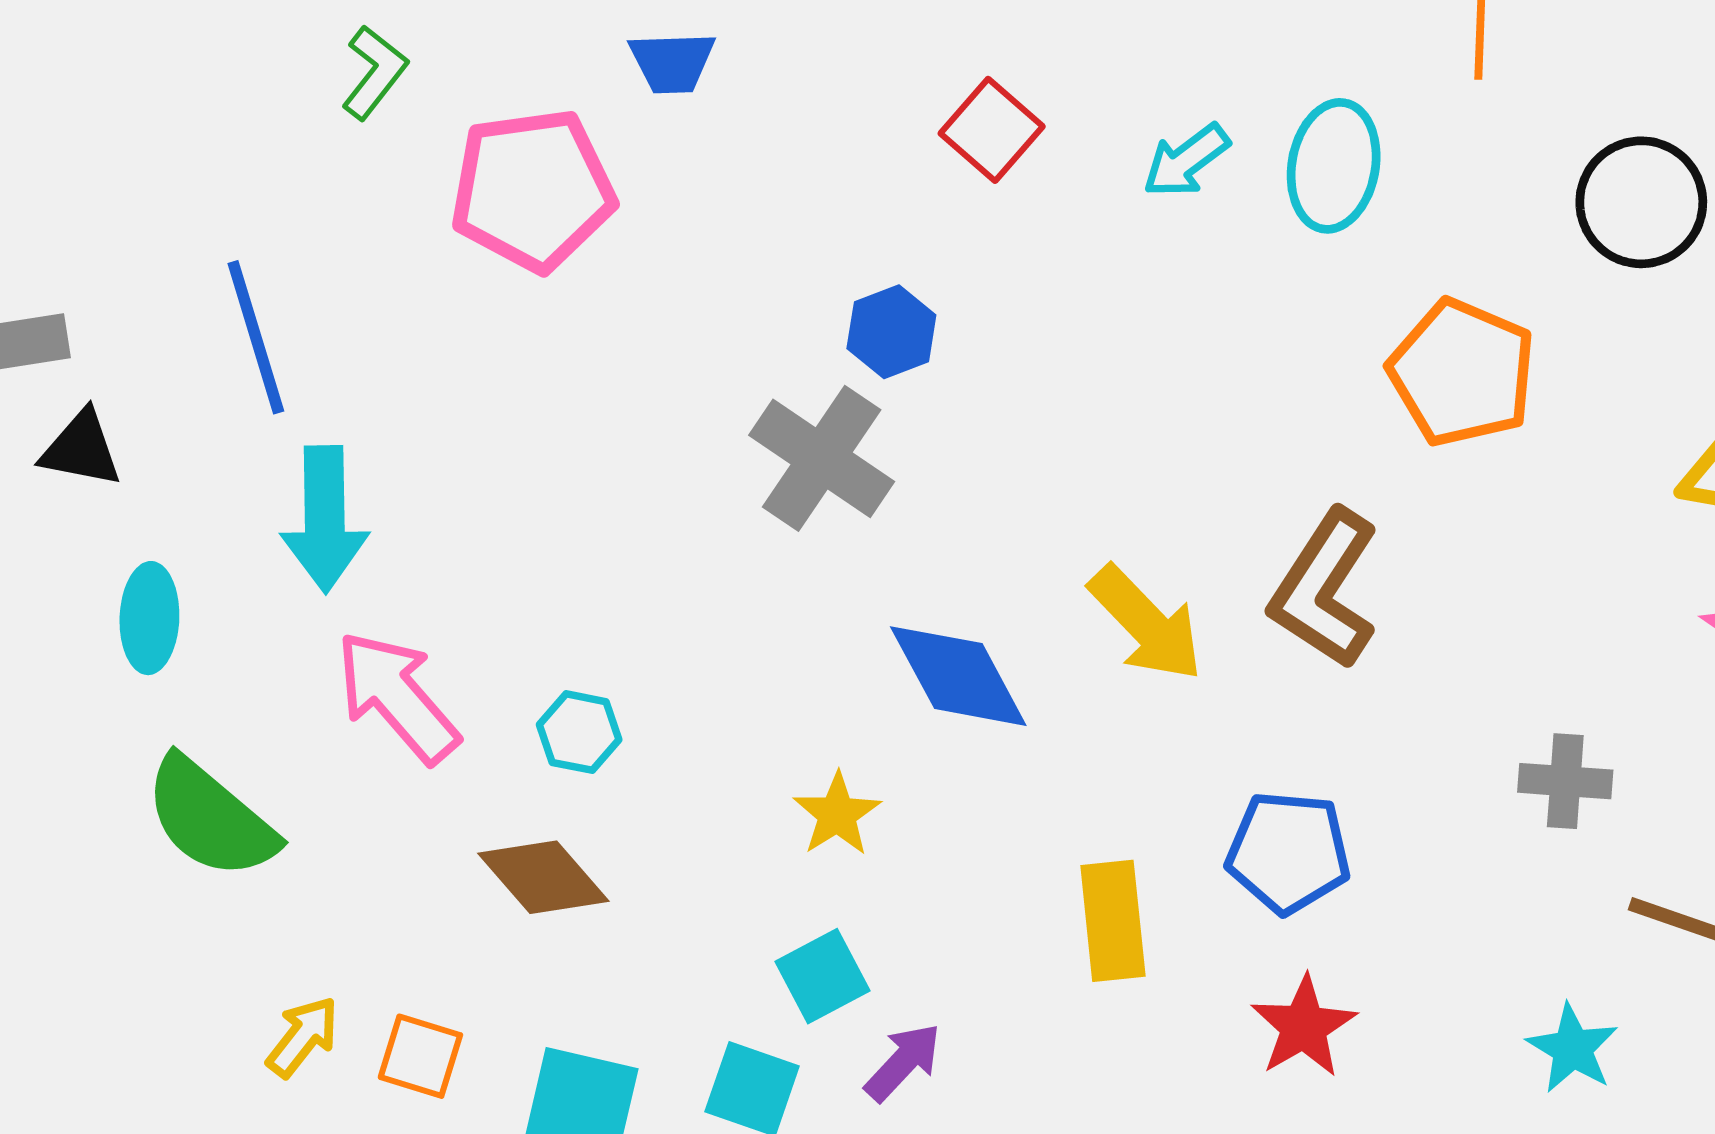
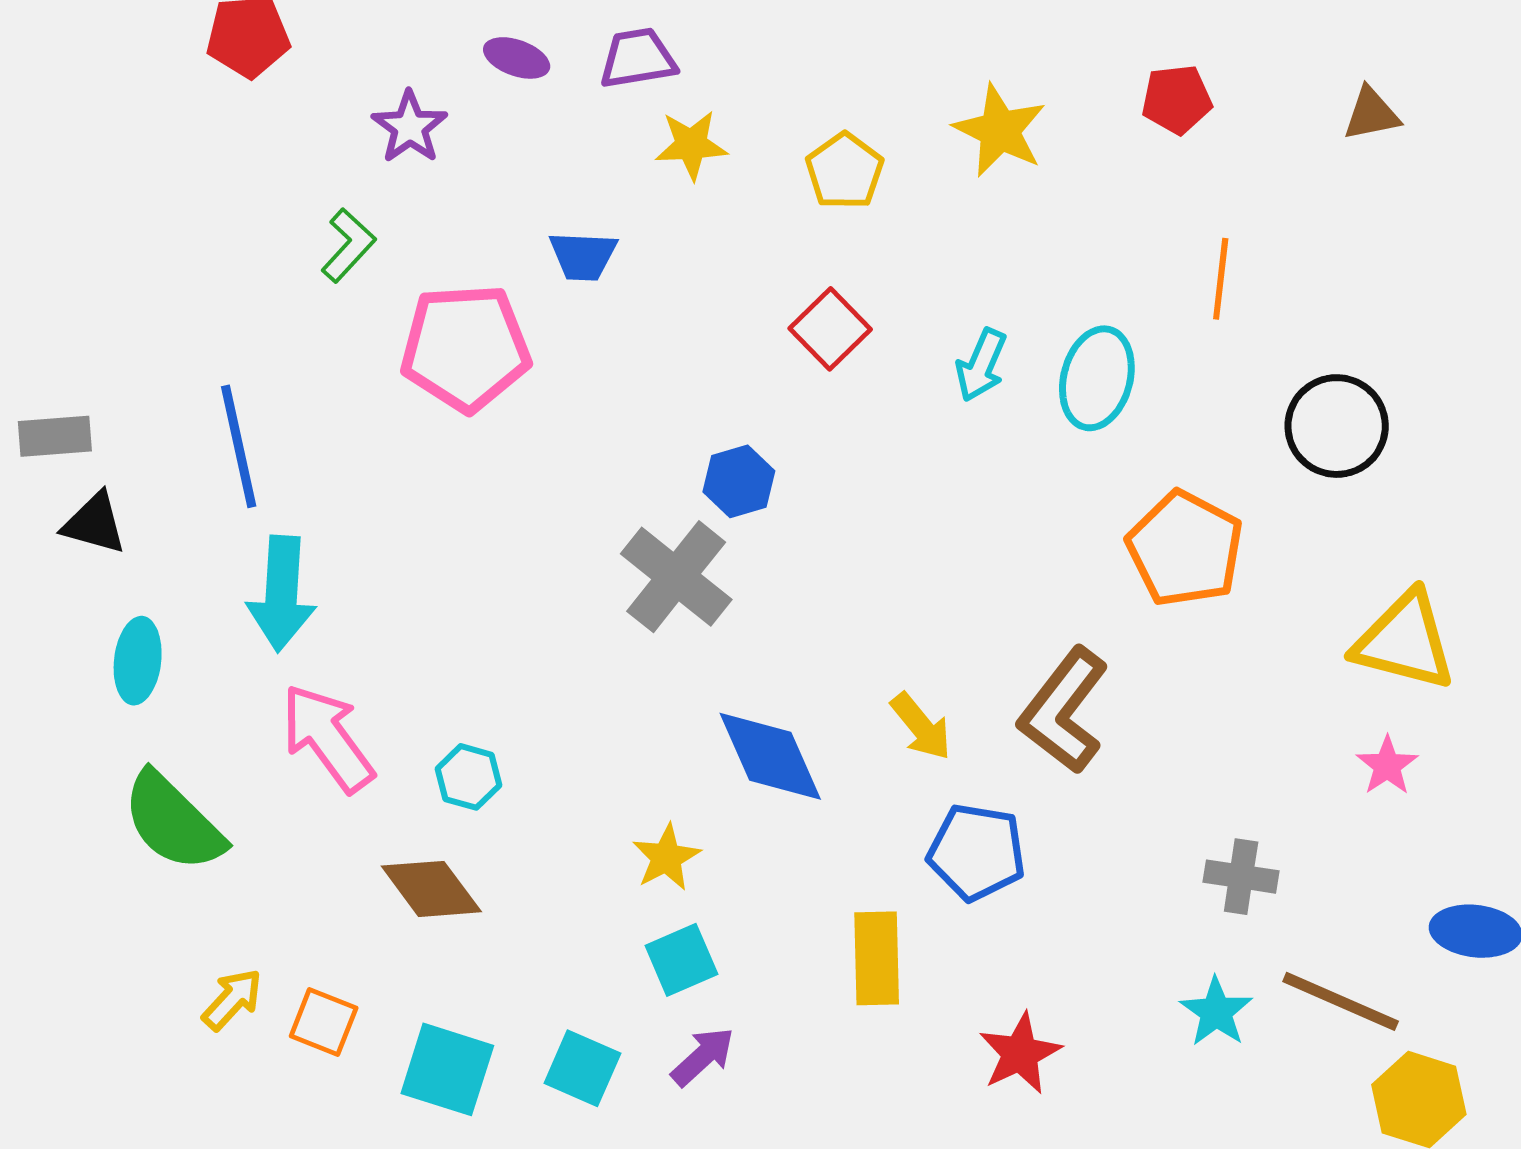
cyan arrow: (1186, 161) -> (981, 365), turned -34
yellow arrow: (1146, 623) -> (921, 727), size x0.7
blue pentagon: (1288, 852) -> (977, 852), moved
cyan square: (823, 976) -> (681, 960), moved
cyan star: (1572, 1049) -> (1216, 1012), moved

